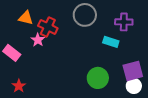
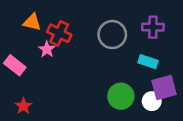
gray circle: (85, 15) -> (112, 35), moved
cyan rectangle: (111, 42) -> (148, 62), moved
white circle: (134, 86) -> (152, 101), moved

